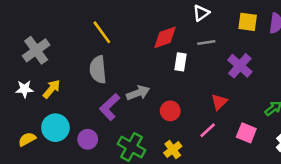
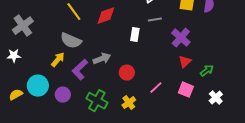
red diamond: (165, 37) -> (106, 16), moved
gray semicircle: (98, 70) -> (71, 41), turned -60
yellow arrow: (52, 89) -> (58, 60), moved
red triangle: (219, 102) -> (185, 62), moved

